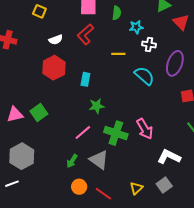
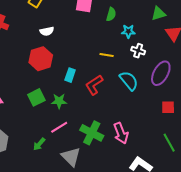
red L-shape: (86, 34) -> (94, 85), moved
green star: (97, 106) -> (59, 101), moved
green square: (39, 112) -> (36, 97), moved
green arrow: (72, 161) -> (39, 144), moved

